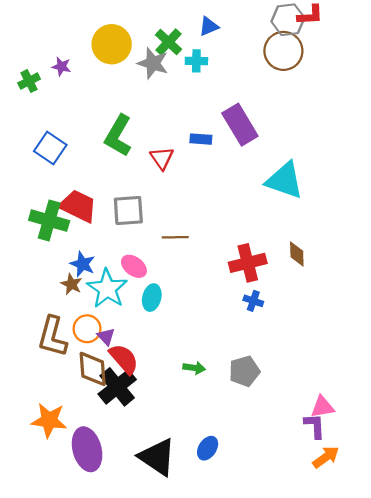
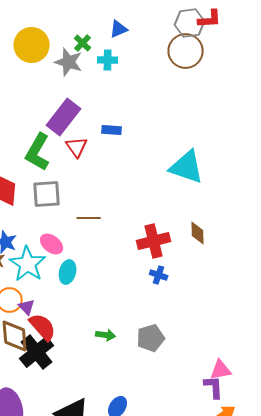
green cross: (169, 42) -> (83, 43), size x0.7
purple rectangle: (240, 125) -> (64, 117), moved, turned 69
green L-shape: (118, 136) -> (38, 152), moved

